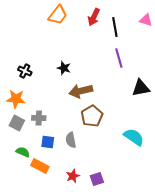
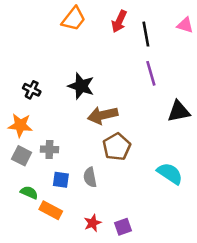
black star: (64, 68) -> (81, 86), size x1.5

